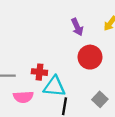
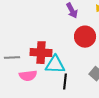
red cross: (39, 72) -> (41, 53), size x1.5

